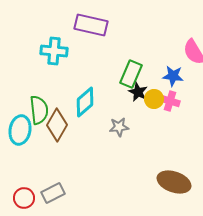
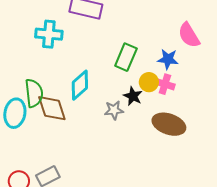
black star: (138, 92) -> (133, 96), moved
brown diamond: (57, 125) -> (52, 108), turned -48
brown ellipse: (174, 182) -> (169, 124), moved

